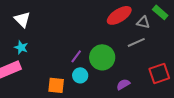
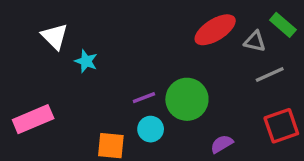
gray line: (136, 42) -> (270, 74), moved
cyan star: (21, 47) -> (86, 61), moved
purple line: (76, 56) -> (144, 98), turned 32

